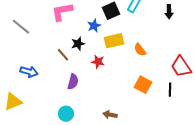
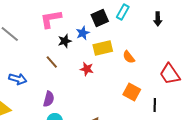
black star: (78, 44) -> (65, 41), moved
purple semicircle: (73, 82) -> (49, 99), moved
black line: (170, 90) -> (155, 105), moved

